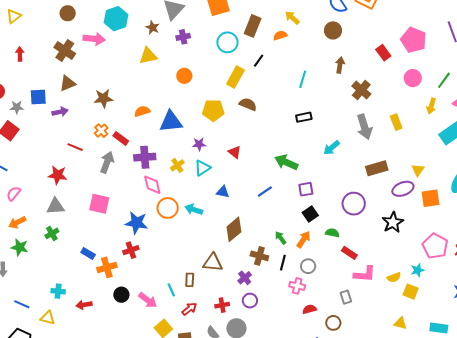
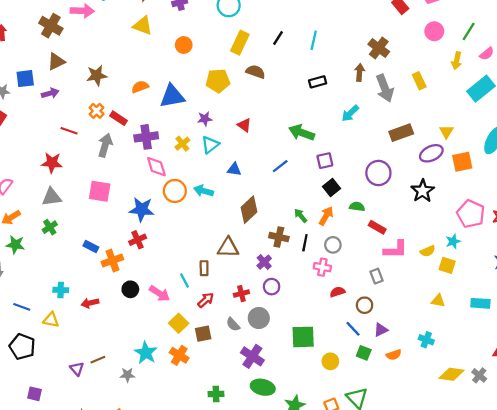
yellow triangle: (148, 56) -> (143, 26), turned 36
black line: (259, 61) -> (278, 38), moved
brown arrow: (340, 65) -> (360, 72), moved

